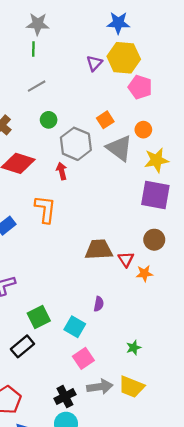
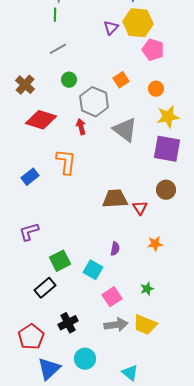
gray triangle: (119, 148) -> (125, 130), moved
orange star: (144, 273) -> (155, 244), moved
pink square: (83, 358) -> (112, 297), moved
black cross: (65, 397) -> (68, 323), moved

